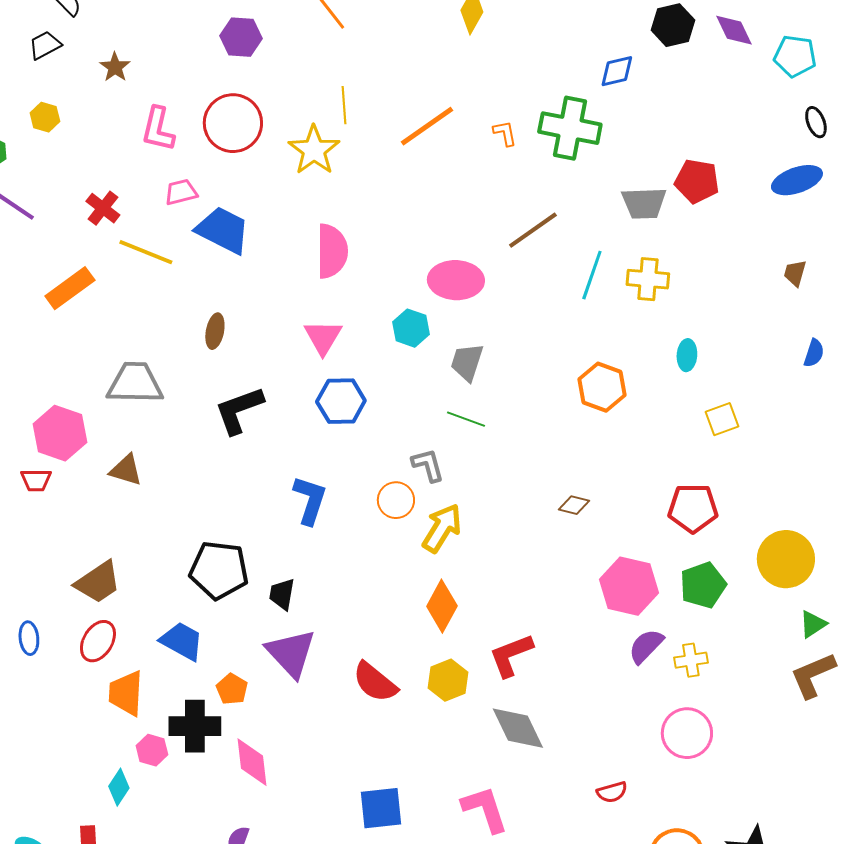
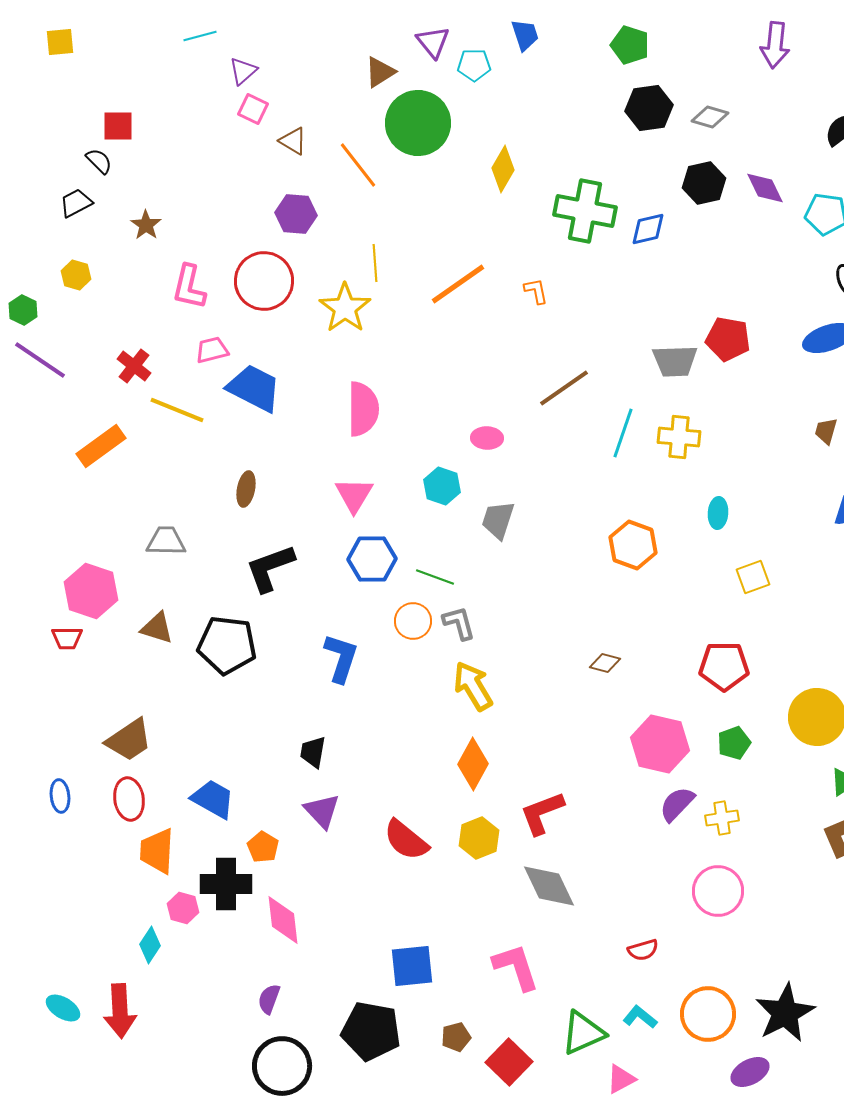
purple hexagon: (241, 37) -> (296, 214), moved
green cross: (570, 128) -> (585, 211), moved
pink ellipse: (456, 280) -> (487, 438), size x0.6
gray trapezoid: (135, 383) -> (166, 541), size x0.7
green line: (466, 419) -> (435, 577), moved
orange circle: (396, 500) -> (413, 621), moved
yellow arrow: (442, 528) -> (473, 686), turned -63
black pentagon: (219, 570) -> (227, 645), moved
green pentagon: (703, 585) -> (734, 743), size x0.7
red ellipse: (98, 641) -> (129, 799), turned -39
purple triangle: (291, 653) -> (322, 811), size x0.7

